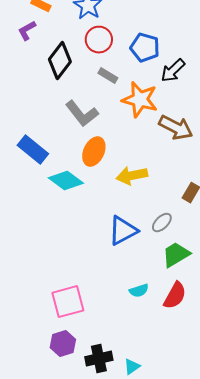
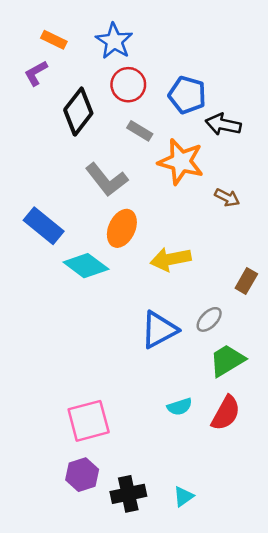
black arrow: (173, 71) -> (223, 124), turned 56
brown arrow: (176, 128) -> (227, 198), size x0.6
cyan triangle: (132, 367) -> (183, 496), moved

